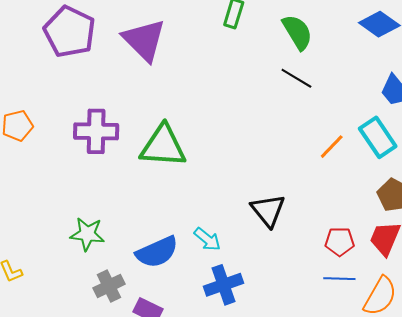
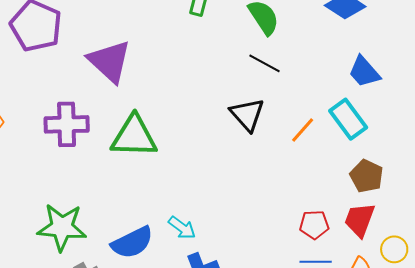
purple triangle: (144, 40) -> (109, 61), moved
black triangle: (268, 210) -> (247, 115), moved
green star: (87, 234) -> (62, 227), size x1.4

